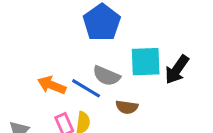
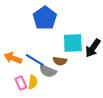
gray semicircle: (106, 76) -> (48, 71), moved
brown semicircle: (127, 107) -> (60, 61), moved

